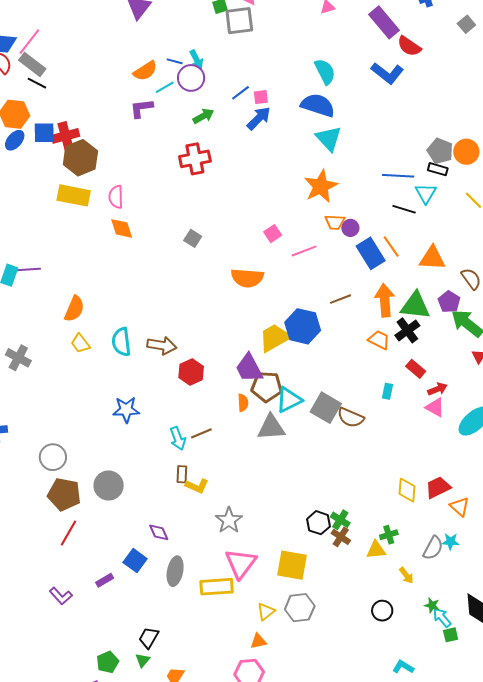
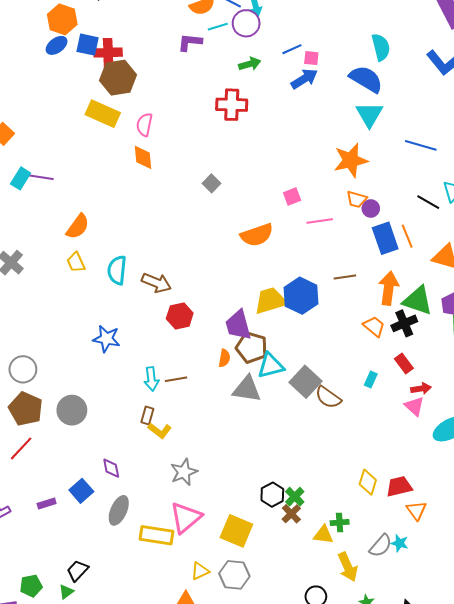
blue line: (398, 176) -> (421, 145), moved
orange semicircle: (247, 278) -> (257, 235), turned -36
yellow arrow: (406, 575) -> (348, 567), size x1.6

